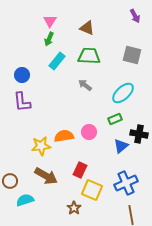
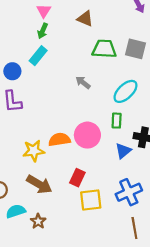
green trapezoid: (89, 56) -> (104, 49), moved
cyan rectangle: (57, 61) -> (38, 56), moved
green rectangle: (115, 119) -> (117, 121), turned -64
pink circle: (89, 132) -> (87, 135), size x1.5
yellow square: (92, 190) -> (91, 200), turned -30
brown star: (74, 208) -> (38, 221), moved

